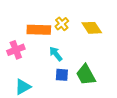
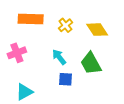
orange rectangle: (39, 30) -> (31, 19), moved
green trapezoid: (86, 75) -> (91, 63), moved

